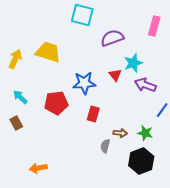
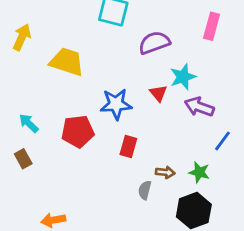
yellow arrow: (15, 59) -> (22, 37), moved

